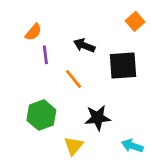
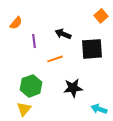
orange semicircle: (33, 32) -> (16, 23), moved
orange line: (73, 79) -> (55, 59), turned -70
yellow triangle: (73, 146) -> (24, 109), moved

